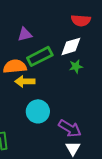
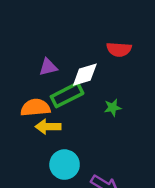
white diamond: (71, 46) -> (85, 75), moved

